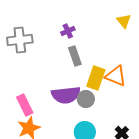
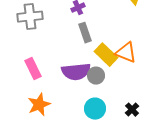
yellow rectangle: (96, 78) -> (106, 55), turned -65
pink rectangle: (25, 105) -> (33, 69), moved

